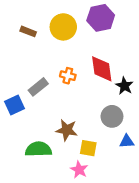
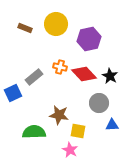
purple hexagon: (101, 18) -> (89, 39), moved
red diamond: (102, 69) -> (84, 74), moved, turned -35

